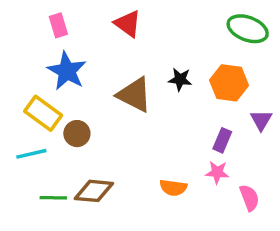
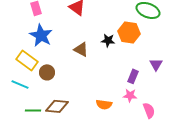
orange hexagon: (229, 83) -> (129, 32), moved
brown triangle: (134, 95) -> (81, 49), size x0.7
cyan line: (31, 154) -> (20, 84), turned 36

